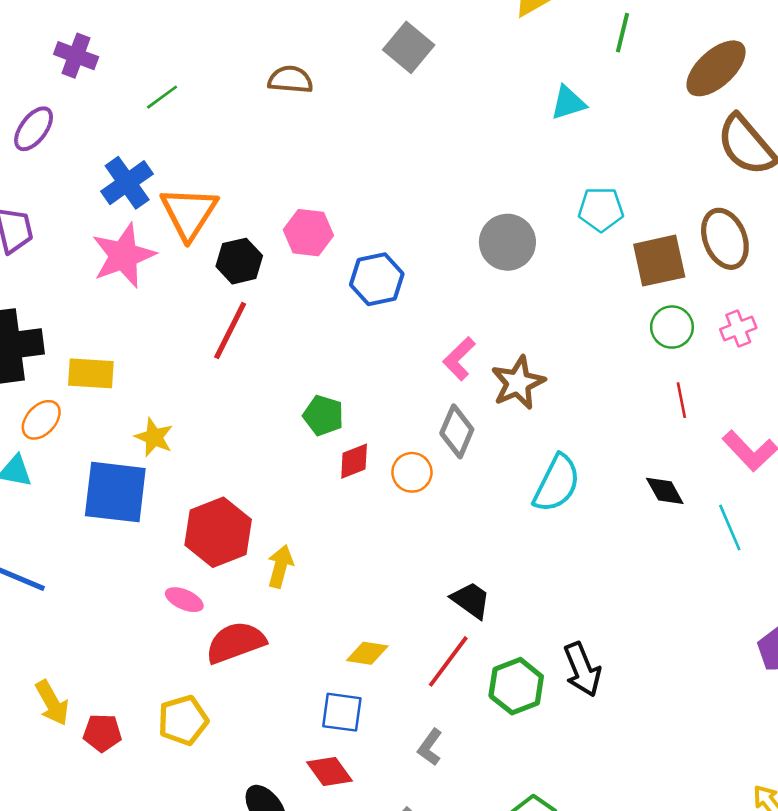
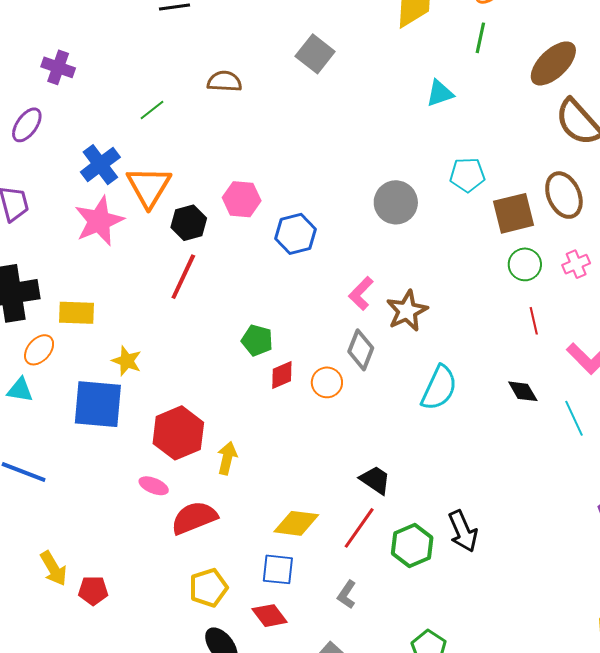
green line: (162, 97) -> (152, 110), moved
yellow diamond: (367, 653) -> (296, 523), size x1.4
yellow pentagon: (183, 720) -> (208, 588), moved

